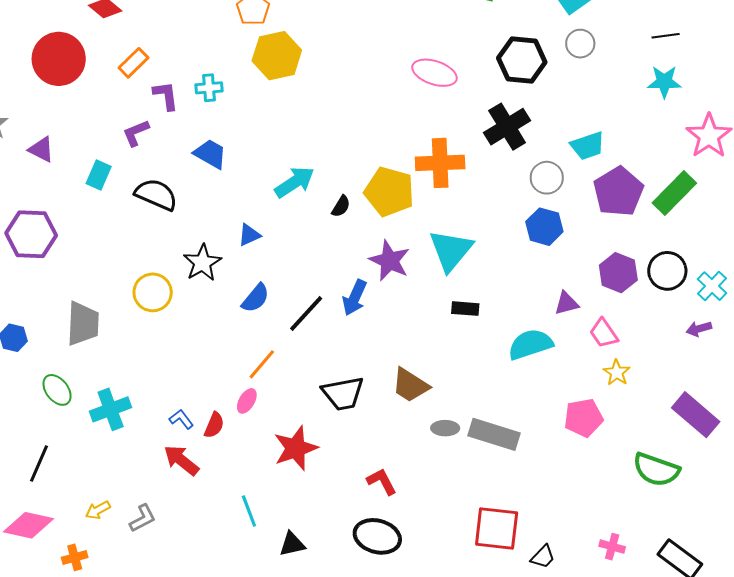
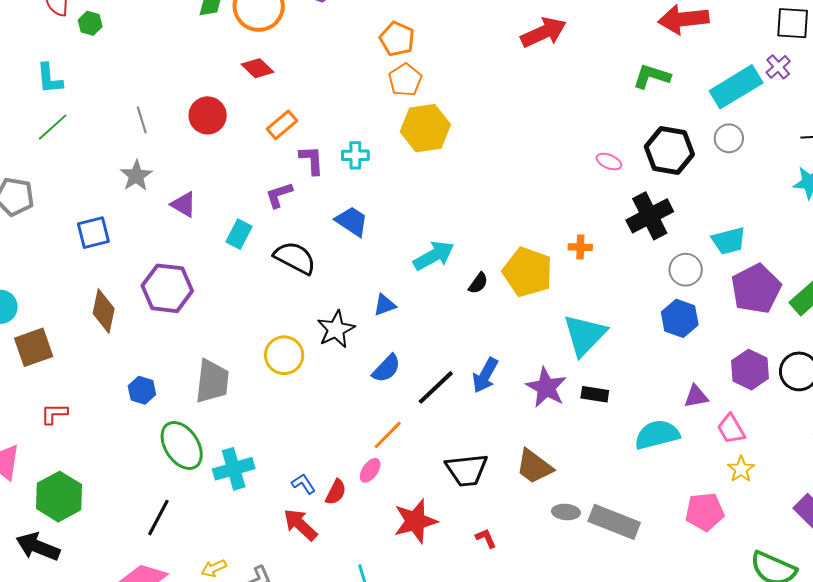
red circle: (59, 59) -> (208, 115), size x0.7
pink ellipse: (434, 73) -> (609, 162), moved, size x0.6
orange cross: (440, 163) -> (580, 247), size x0.5
purple star: (390, 261) -> (546, 387), moved
green ellipse: (57, 390) -> (182, 446), size x1.5
red L-shape: (382, 481) -> (486, 538), moved, size x0.7

